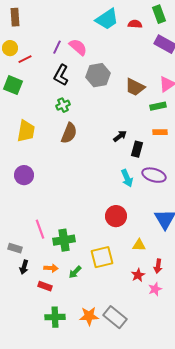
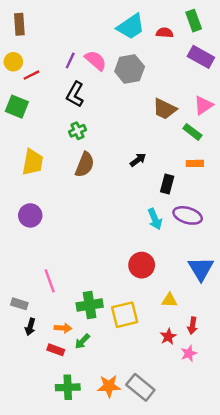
gray hexagon: (98, 75) -> (130, 69), moved
green rectangle: (158, 106) -> (192, 132), turned 49
black arrow: (120, 136) -> (138, 160), moved
green cross: (64, 240) -> (90, 305), moved
green arrow: (75, 272) -> (82, 341), moved

